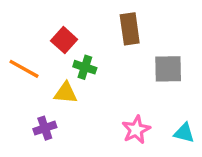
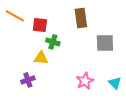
red square: (64, 40) -> (40, 25), turned -35
orange line: (24, 69) -> (15, 16), moved
cyan triangle: (184, 133) -> (115, 83), turned 32

